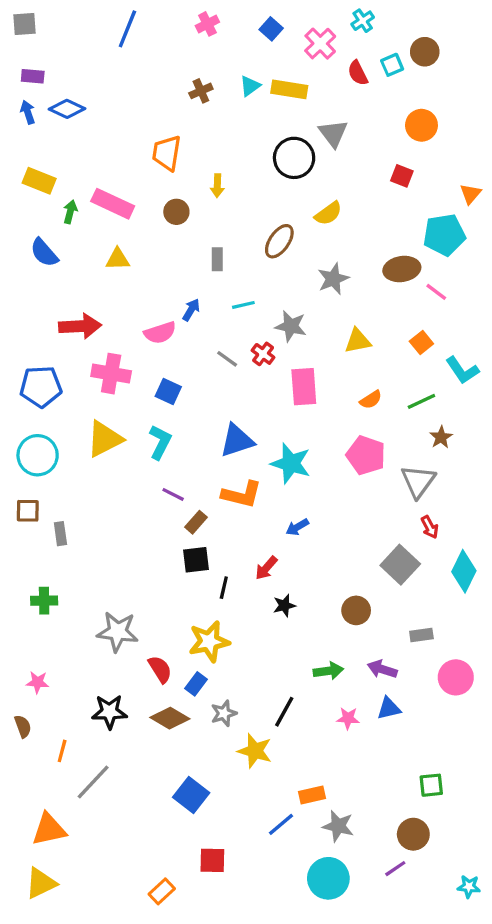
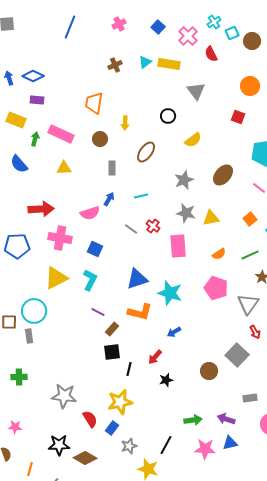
cyan square: (392, 65) -> (232, 33), moved
purple rectangle: (33, 76) -> (37, 100), moved
black circle: (294, 158) -> (168, 116), moved, size x0.6
brown ellipse: (279, 241) -> (146, 152), moved
gray rectangle: (217, 259) -> (112, 168), moved
brown ellipse: (402, 269) -> (223, 175), moved, turned -40
gray star: (333, 279) -> (184, 180), moved
gray star: (291, 326) -> (186, 213), moved
cyan circle: (38, 455) -> (34, 311), moved
brown circle: (356, 610) -> (209, 371), moved
brown diamond: (170, 718) -> (85, 458), moved
pink star: (348, 718) -> (205, 449), size x1.5

